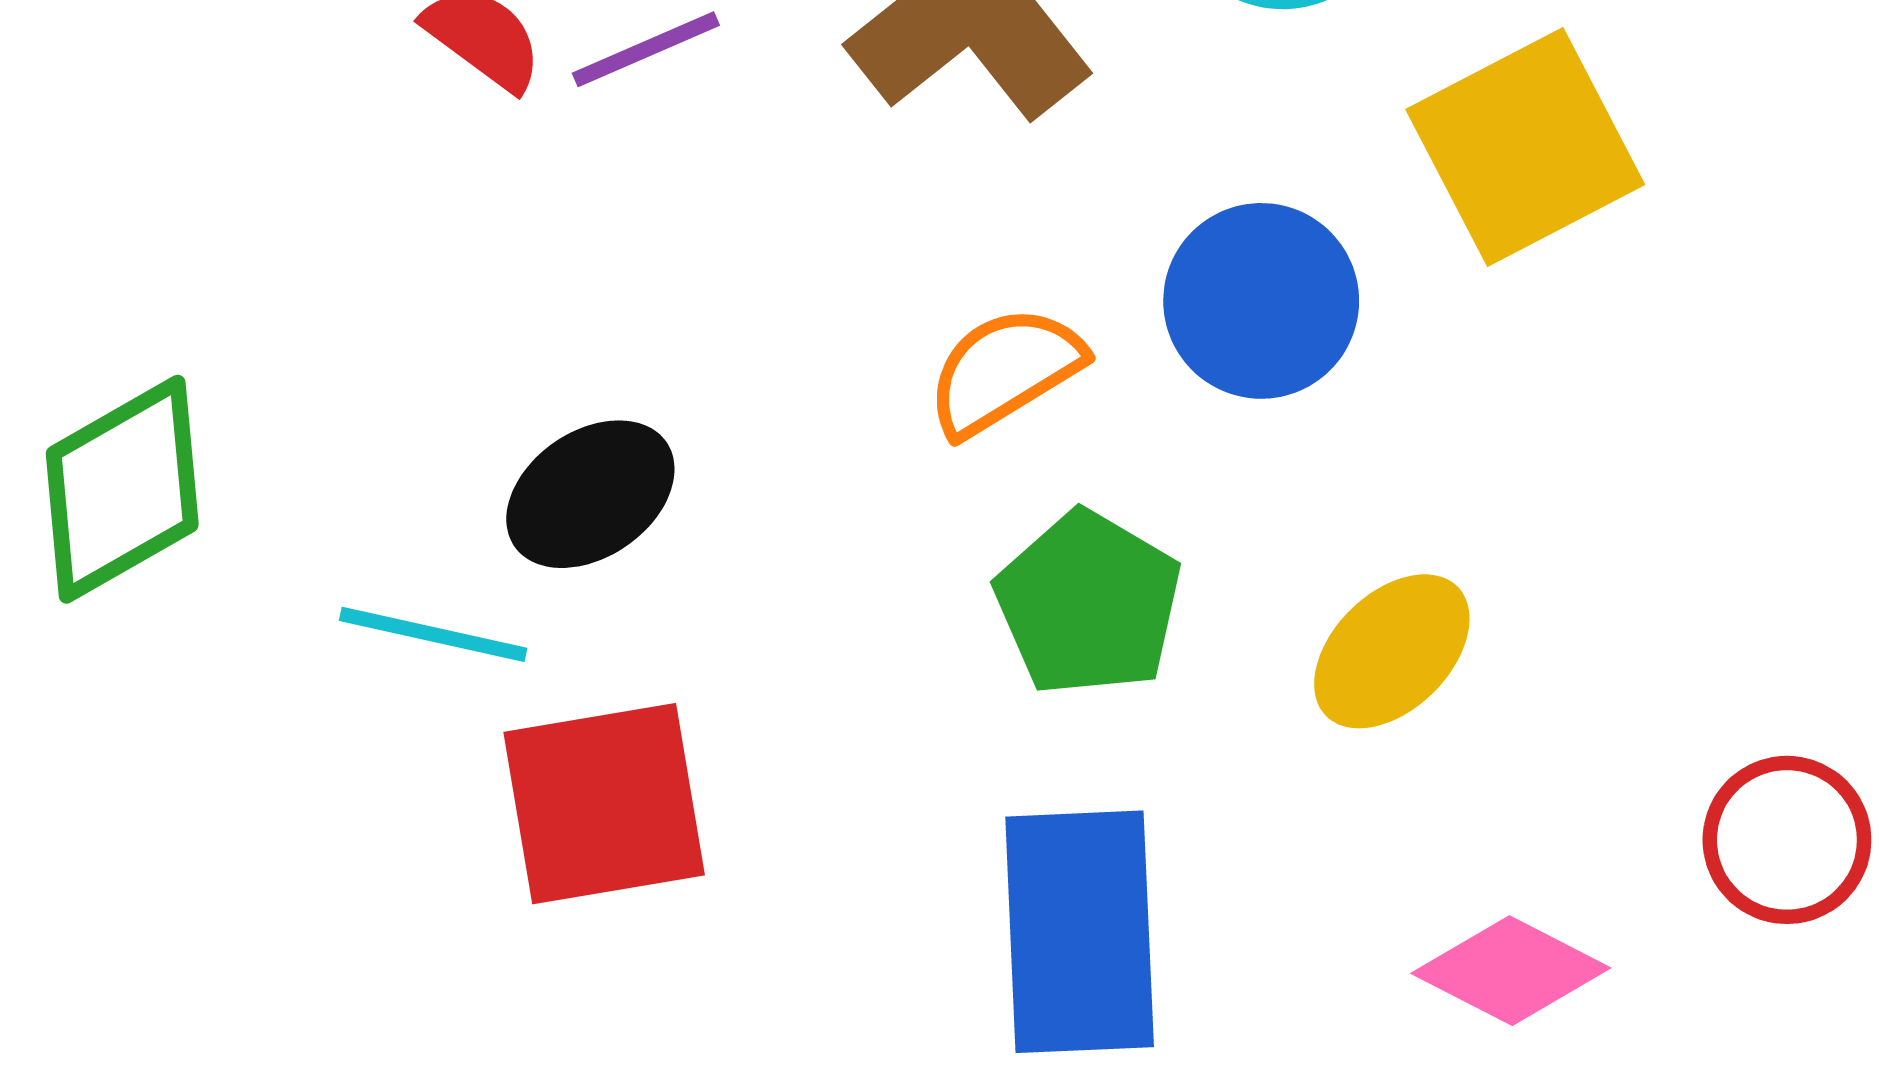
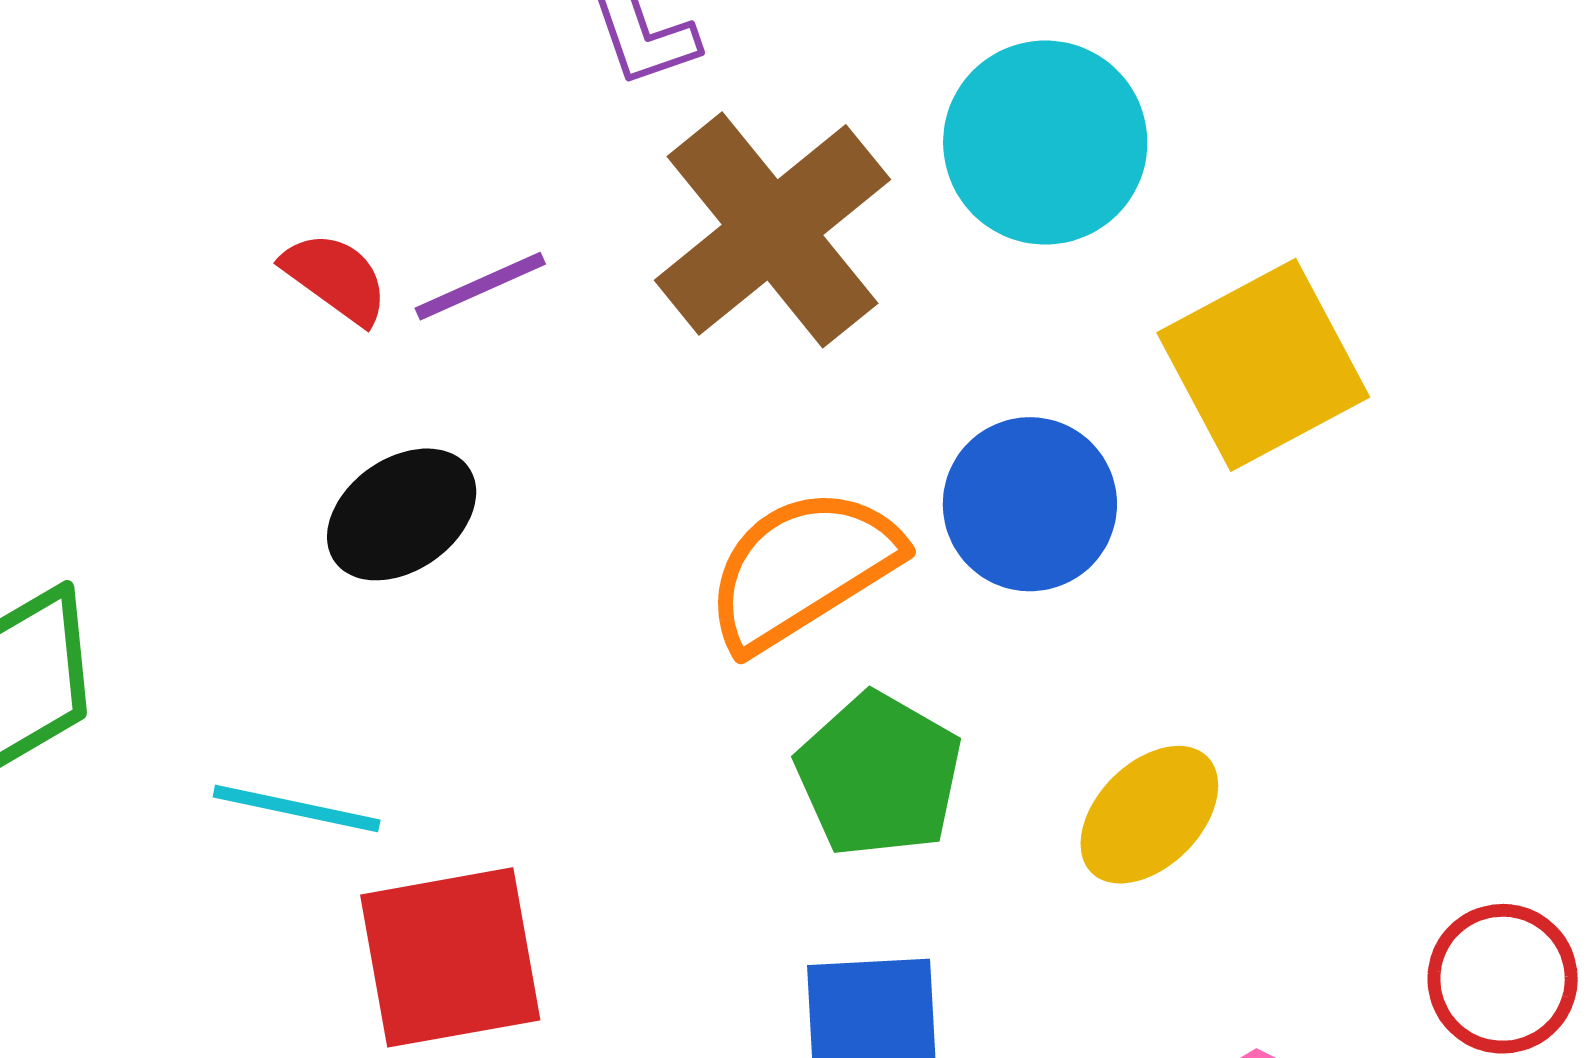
orange semicircle: (1005, 371) -> (802, 569), size x1.4
black ellipse: (590, 494) -> (402, 514), moved

